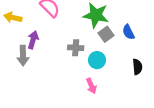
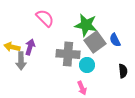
yellow arrow: (13, 17) -> (12, 47), moved
gray square: (106, 34) -> (95, 42), size x1.5
gray cross: (76, 48) -> (68, 54), size x1.6

